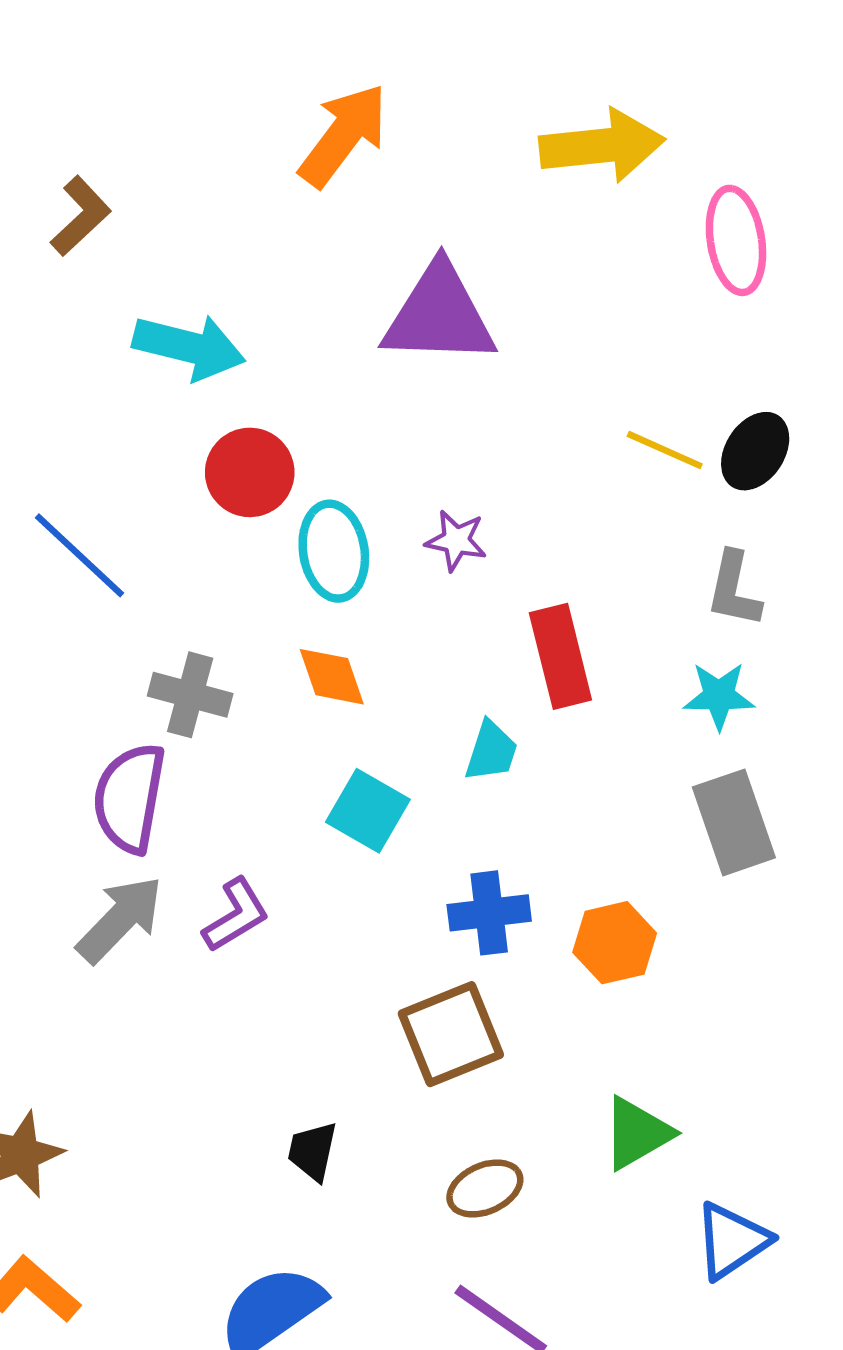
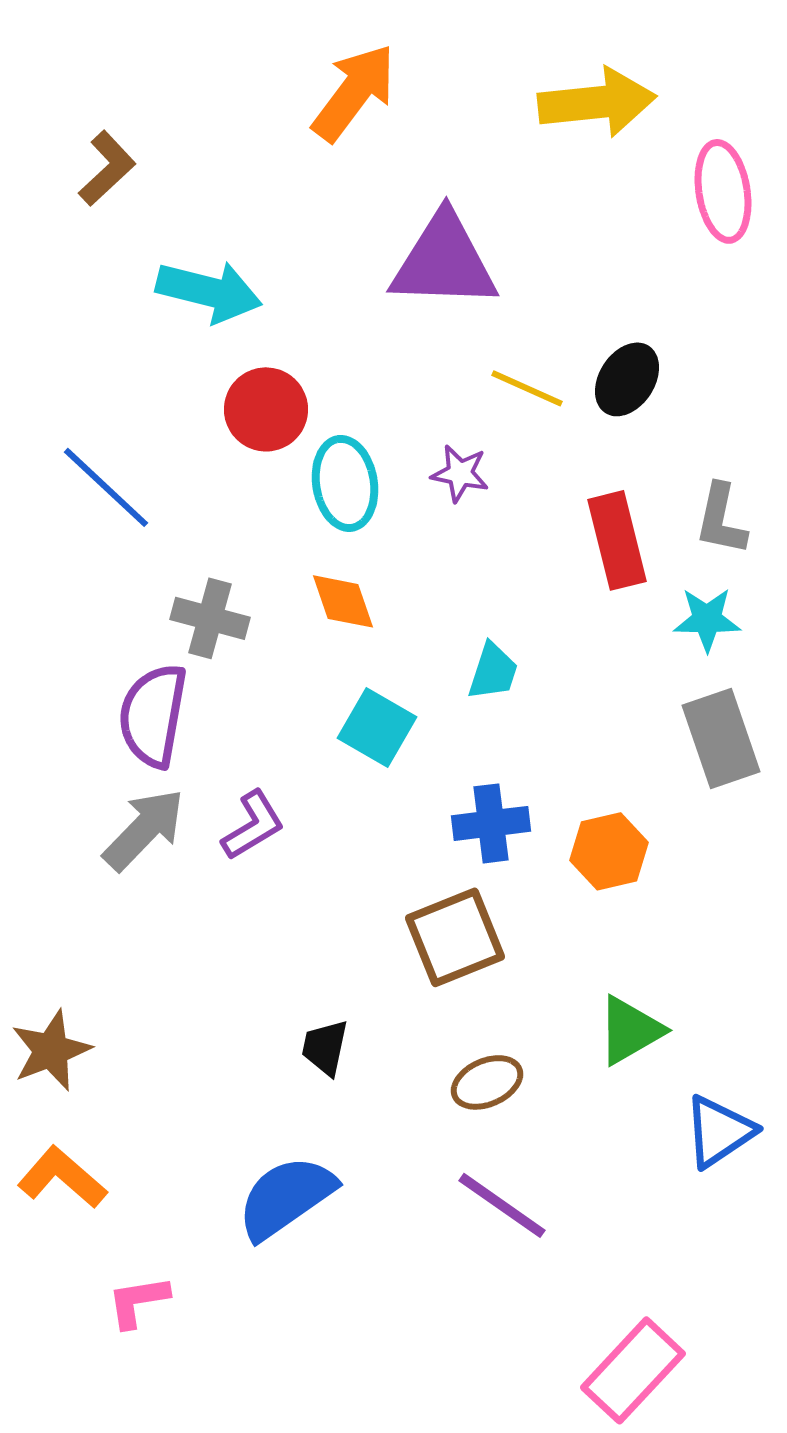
yellow line: (665, 450) -> (527, 388), moved
black ellipse: (755, 451) -> (627, 379), moved
red rectangle: (560, 656) -> (617, 540), moved

